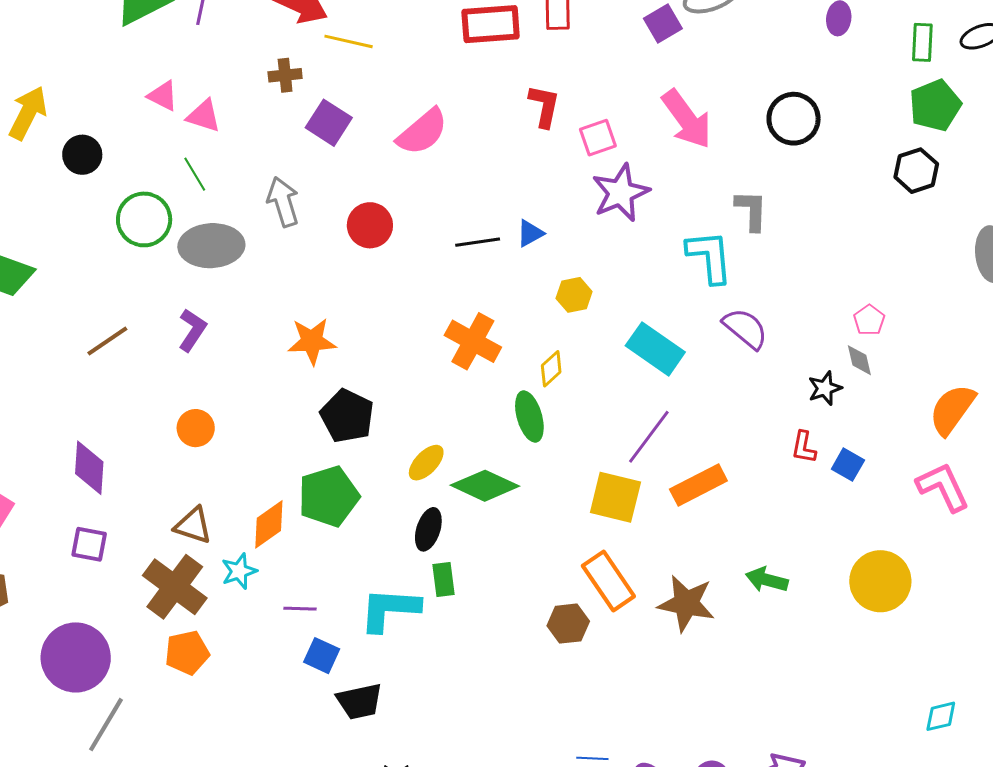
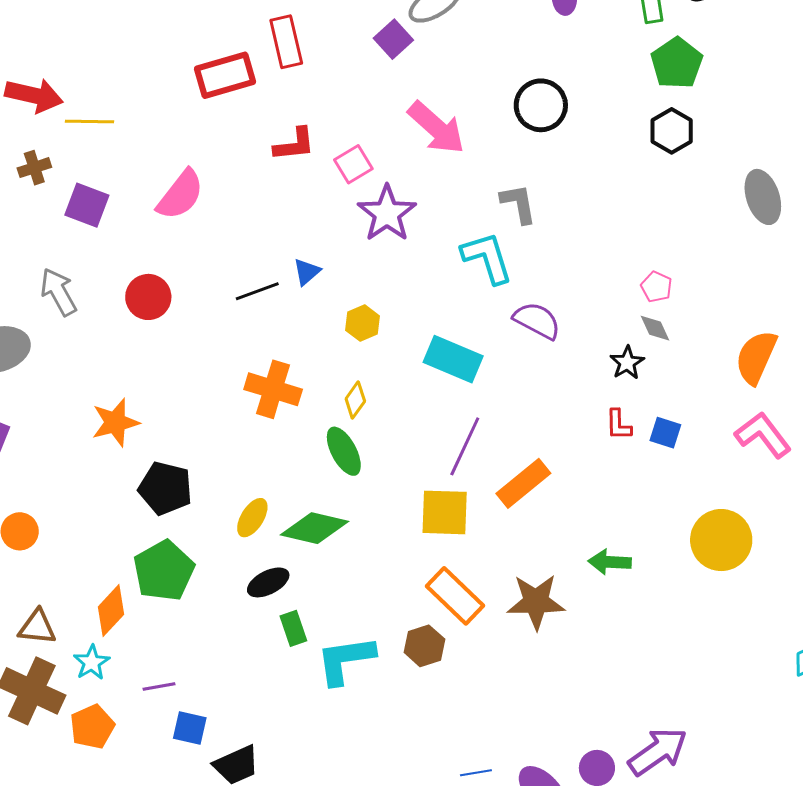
red L-shape: (544, 106) -> (294, 144), turned 84
black ellipse: (428, 529) -> (268, 582), turned 57
cyan L-shape: (390, 609) -> (345, 660), moved
orange pentagon: (187, 653) -> (92, 727), moved

